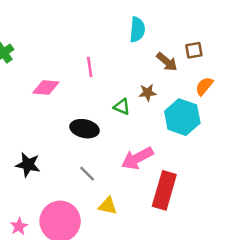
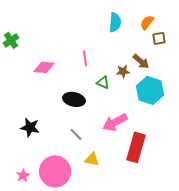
brown arrow: (167, 62) -> (141, 61), moved
pink line: (90, 67) -> (85, 58), moved
orange semicircle: (204, 86) -> (147, 22), moved

